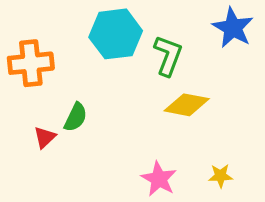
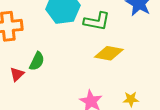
green L-shape: (168, 56) -> (97, 21), turned 80

